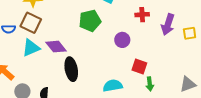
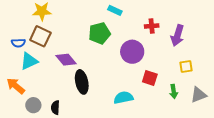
yellow square: (190, 33) -> (186, 67), moved
purple circle: (122, 40) -> (132, 52), size x1.5
cyan triangle: (31, 48) -> (29, 61), moved
green arrow: (150, 84) -> (174, 91), moved

